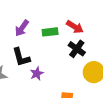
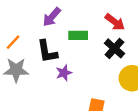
green rectangle: (50, 32) -> (78, 35), moved

